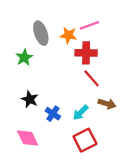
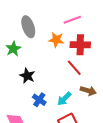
orange star: (68, 35) -> (56, 40), moved
red cross: (86, 53) -> (80, 45), moved
black star: (30, 99) -> (27, 76), moved

